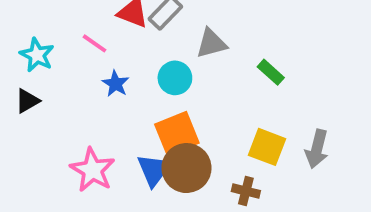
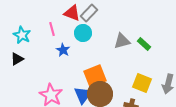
pink line: (94, 43) -> (52, 29), turned 40
gray triangle: (211, 43) -> (122, 41), moved
cyan circle: (175, 78) -> (83, 33), moved

